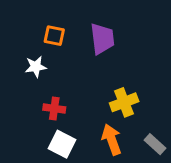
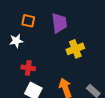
yellow cross: (124, 102) -> (75, 49), moved

